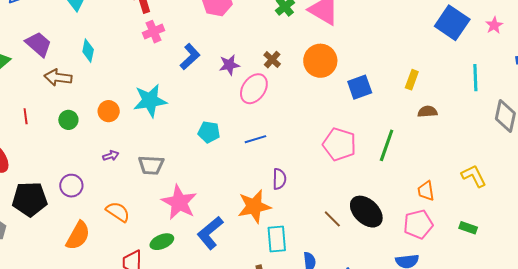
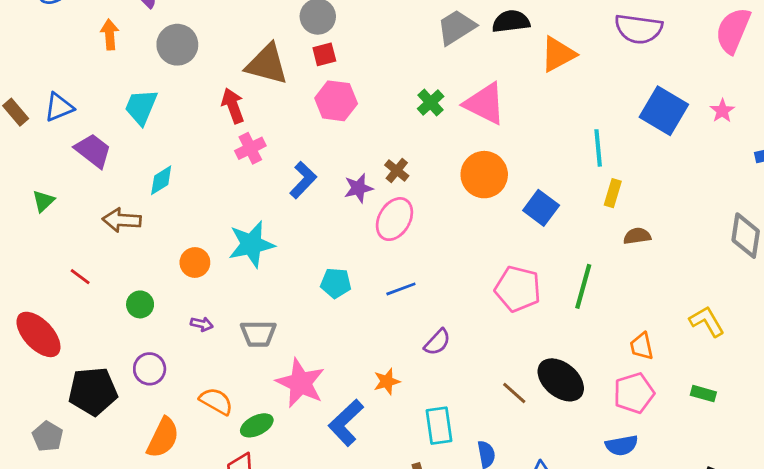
purple trapezoid: (38, 44) -> (93, 151), moved
cyan diamond: (88, 51) -> (161, 180), turned 50
brown cross: (272, 60) -> (397, 170), moved
cyan line: (475, 78) -> (598, 148), moved
blue square: (360, 87) -> (541, 208), turned -30
red line: (26, 116) -> (80, 277), turned -42
green circle: (68, 120) -> (140, 304), moved
purple arrow: (111, 156) -> (202, 324), turned 35
purple semicircle: (279, 179) -> (437, 342), turned 45
orange star: (254, 206) -> (387, 381), moved, size x0.6
green ellipse: (162, 242) -> (257, 425), moved

